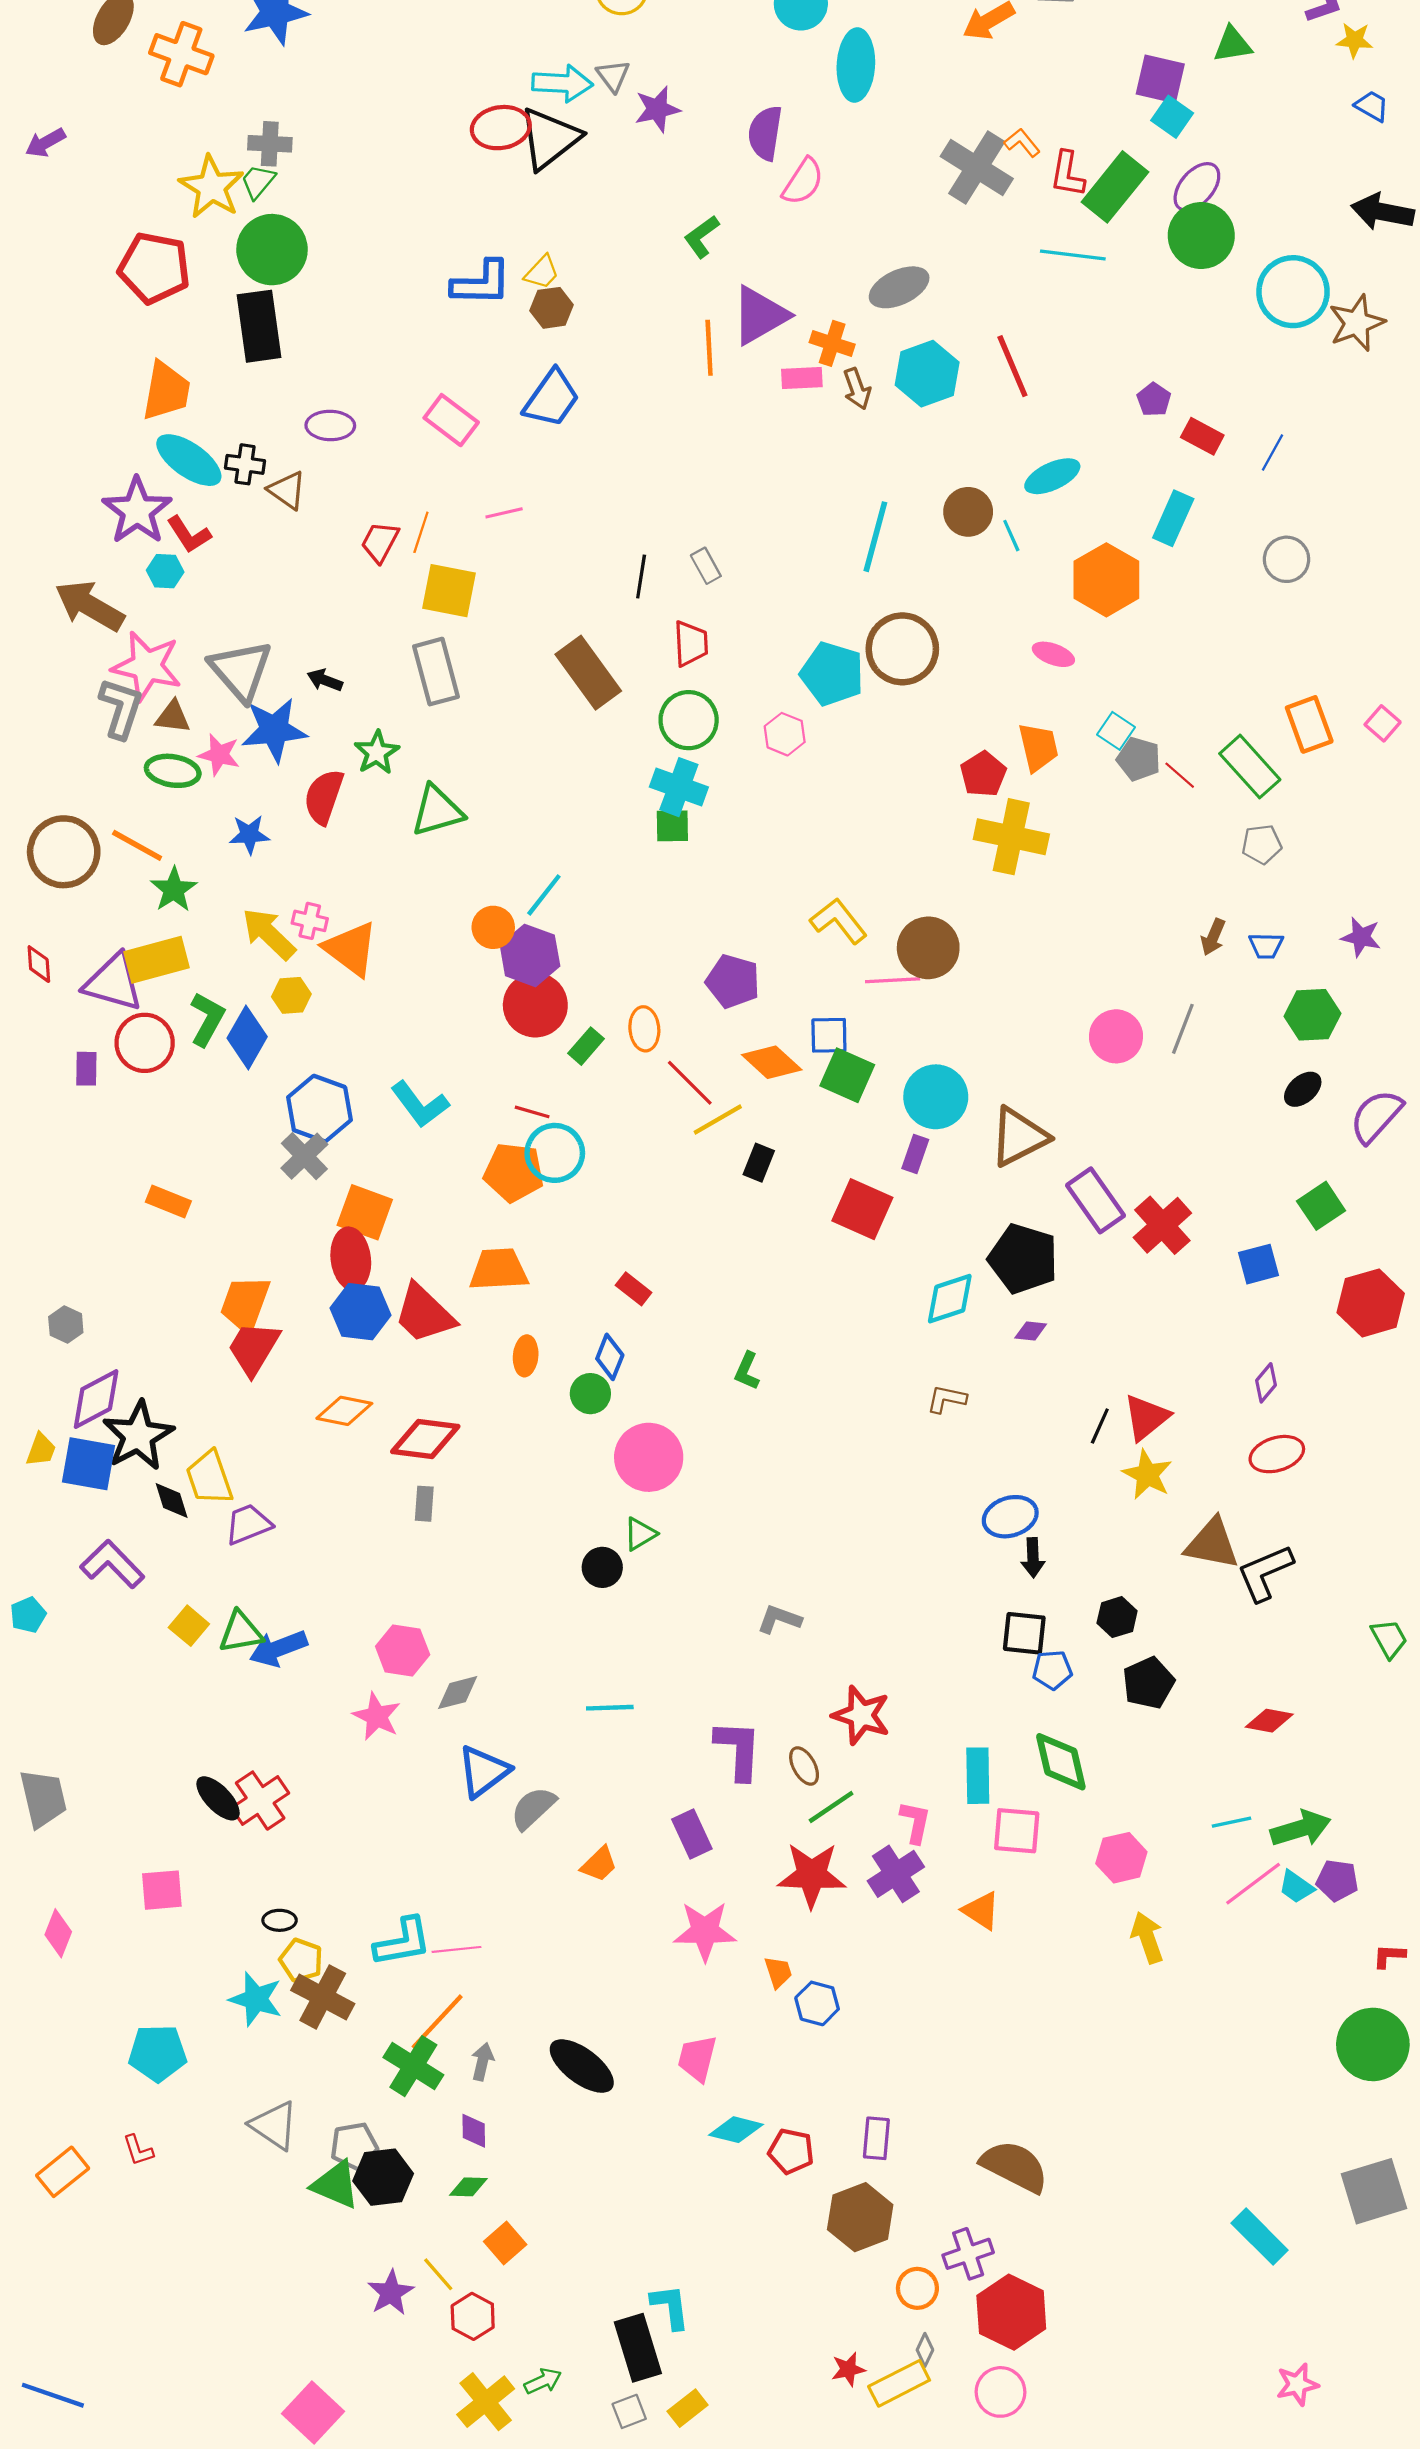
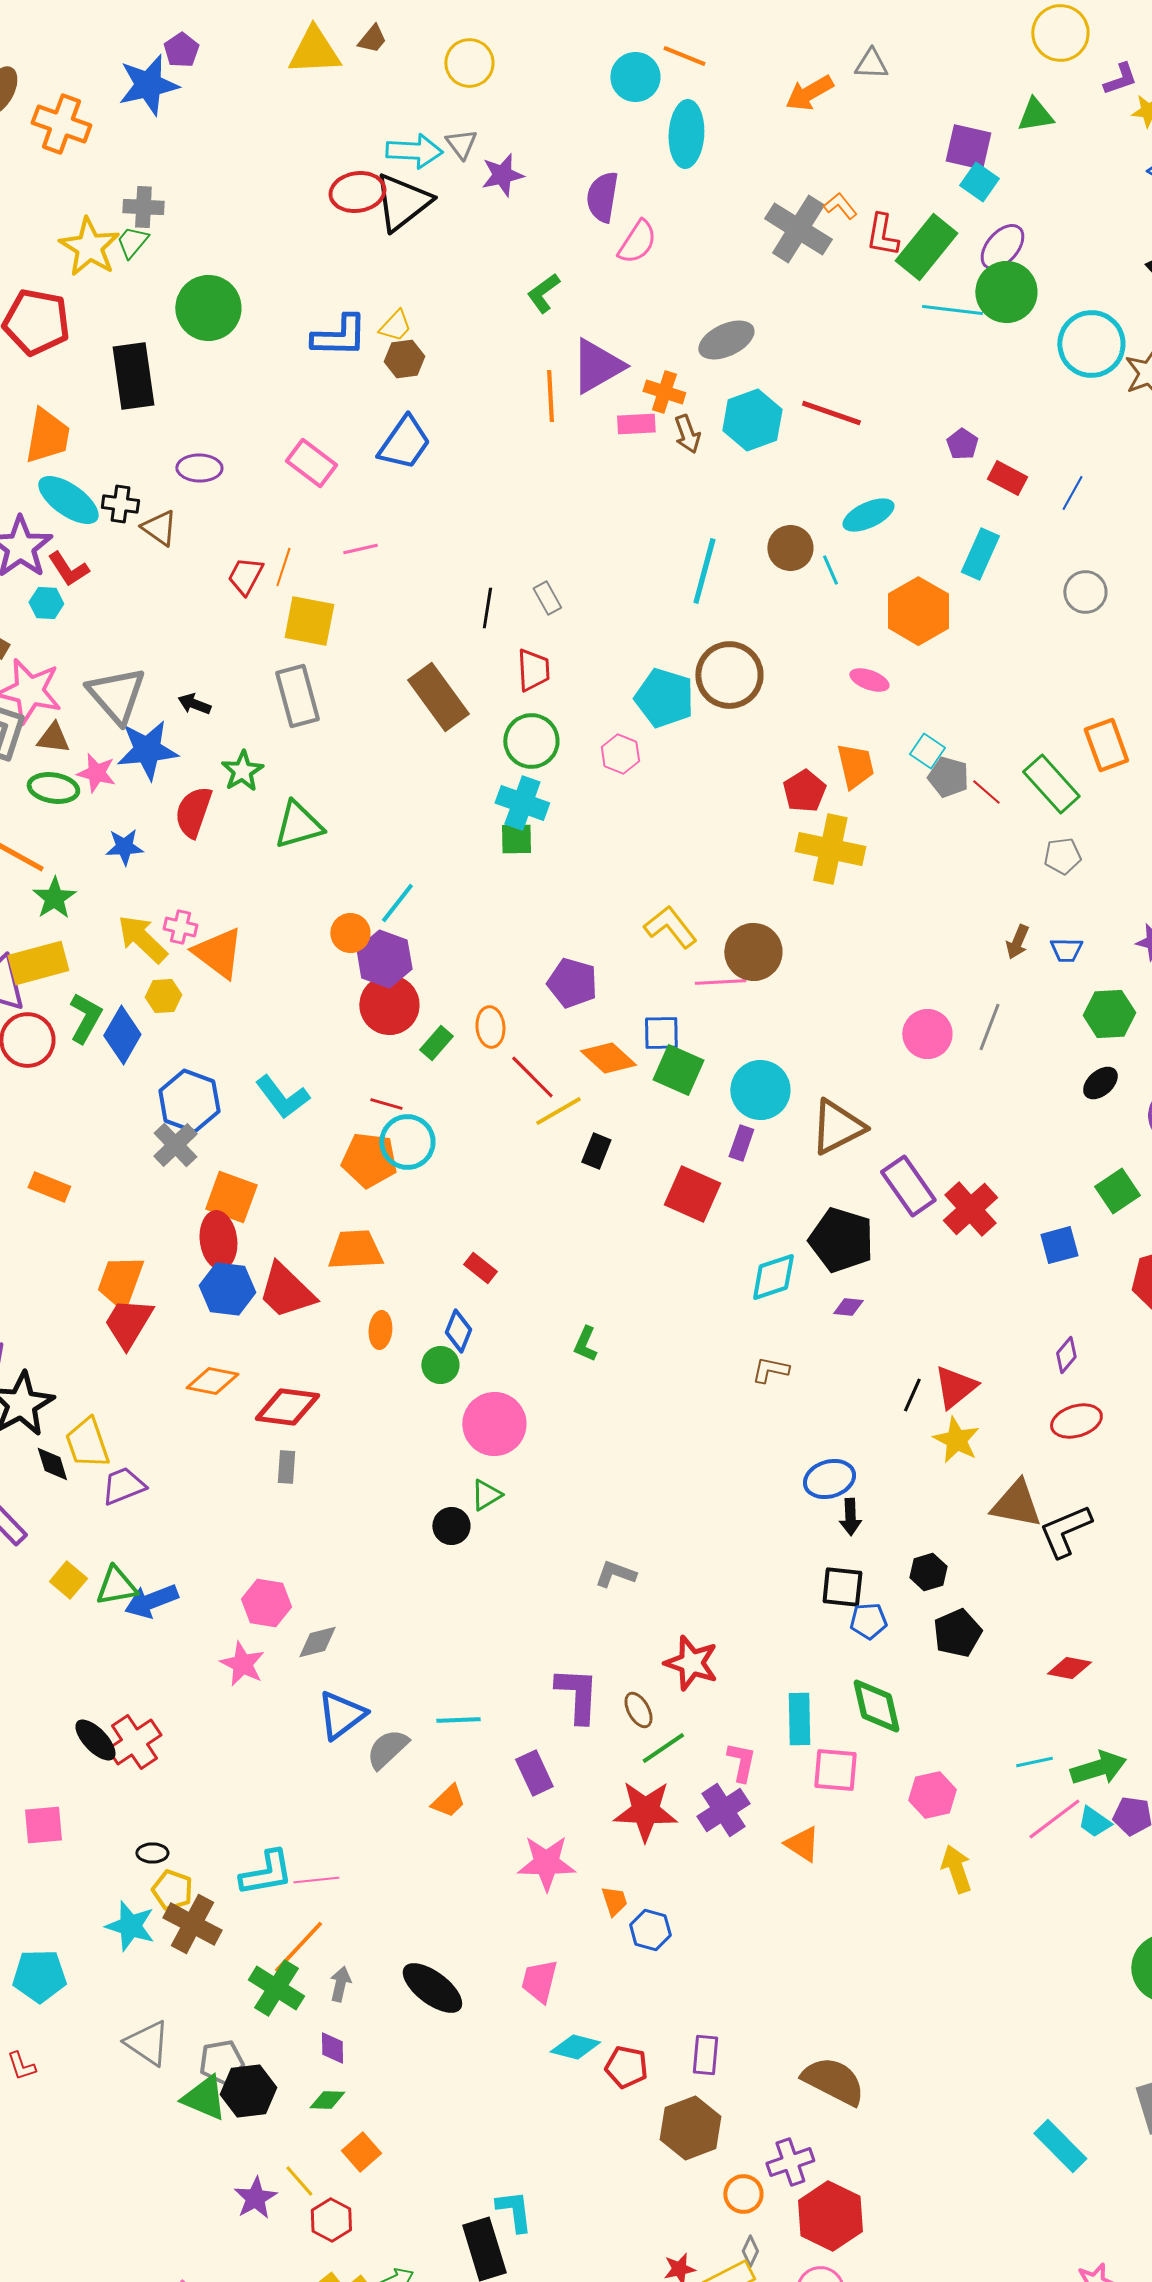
green circle: (272, 250) -> (208, 308), moved
cyan line: (1073, 255) -> (952, 310), moved
red line: (1012, 366) -> (831, 413), turned -48
cyan line: (610, 1708) -> (458, 1720), moved

